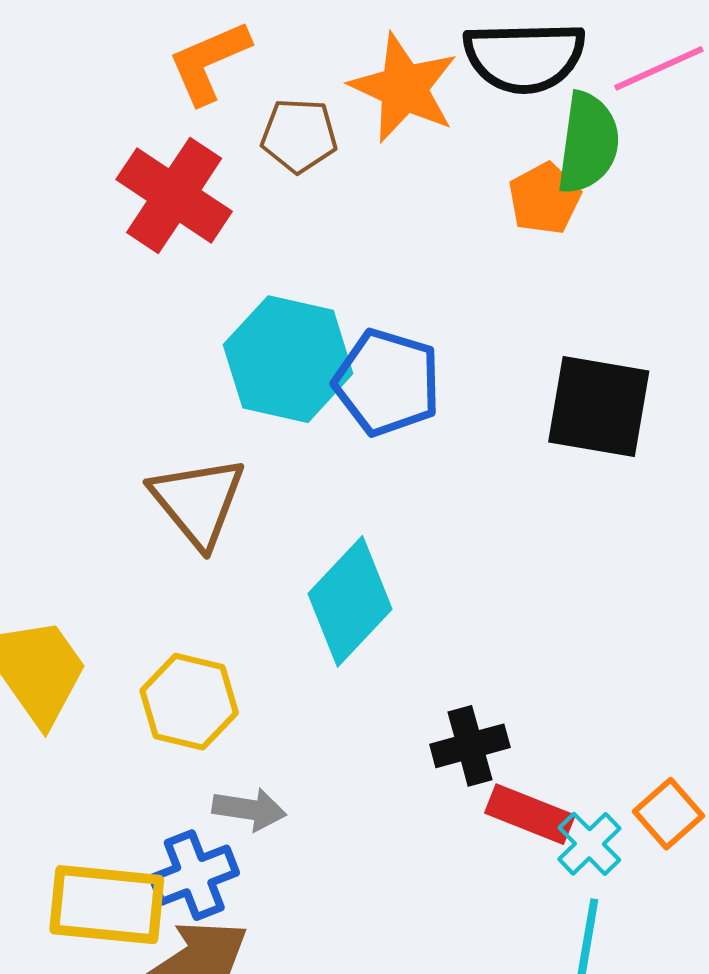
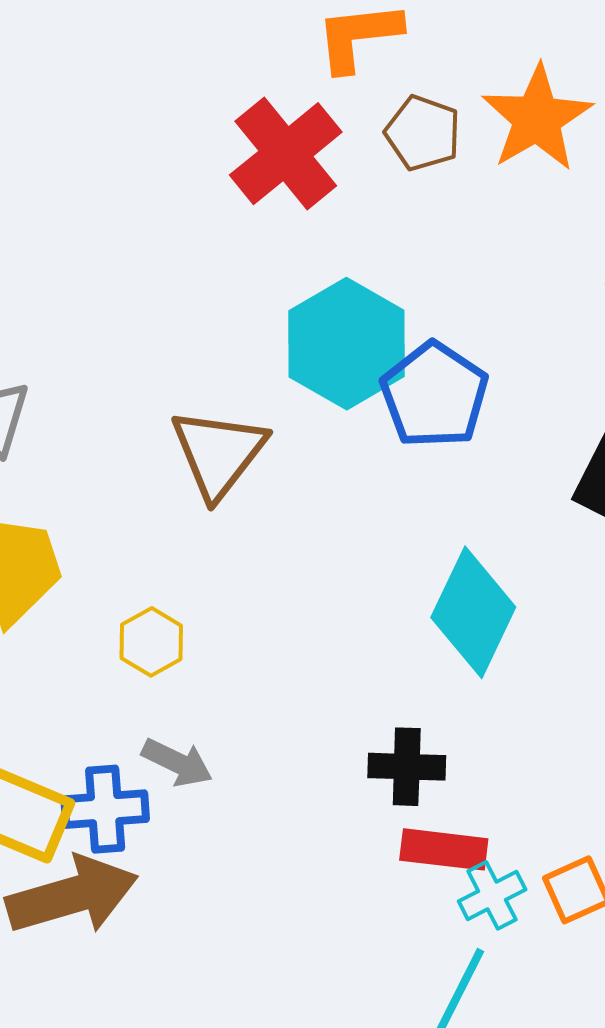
cyan diamond: (350, 601) -> (473, 612), moved, turned -35
yellow hexagon: (189, 702) -> (151, 642), size x0.7
red rectangle: (530, 814) -> (444, 849), turned -32

